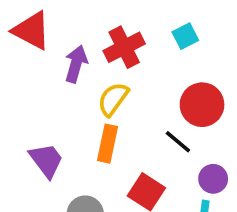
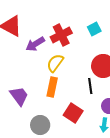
purple arrow: (76, 64) -> (35, 44), turned -138
black line: (178, 142) -> (90, 86), turned 42

